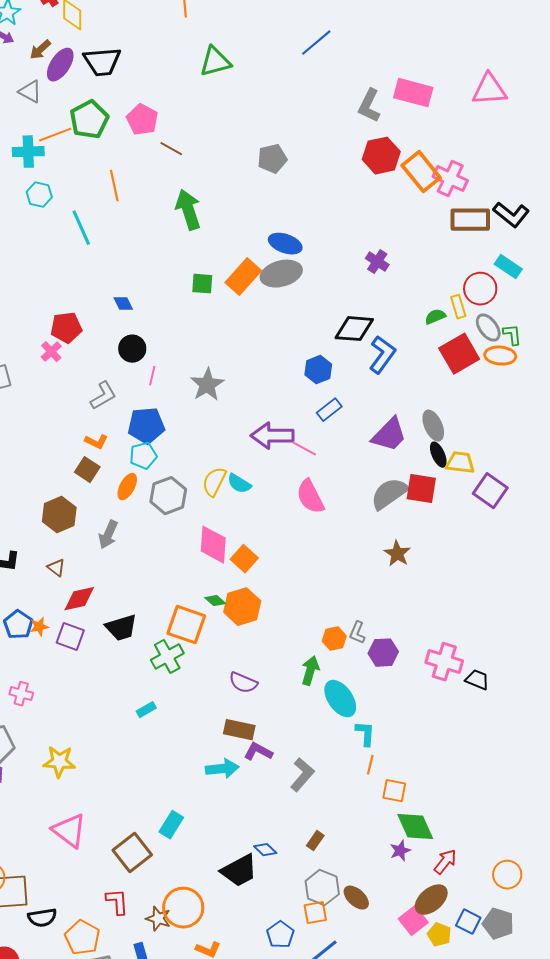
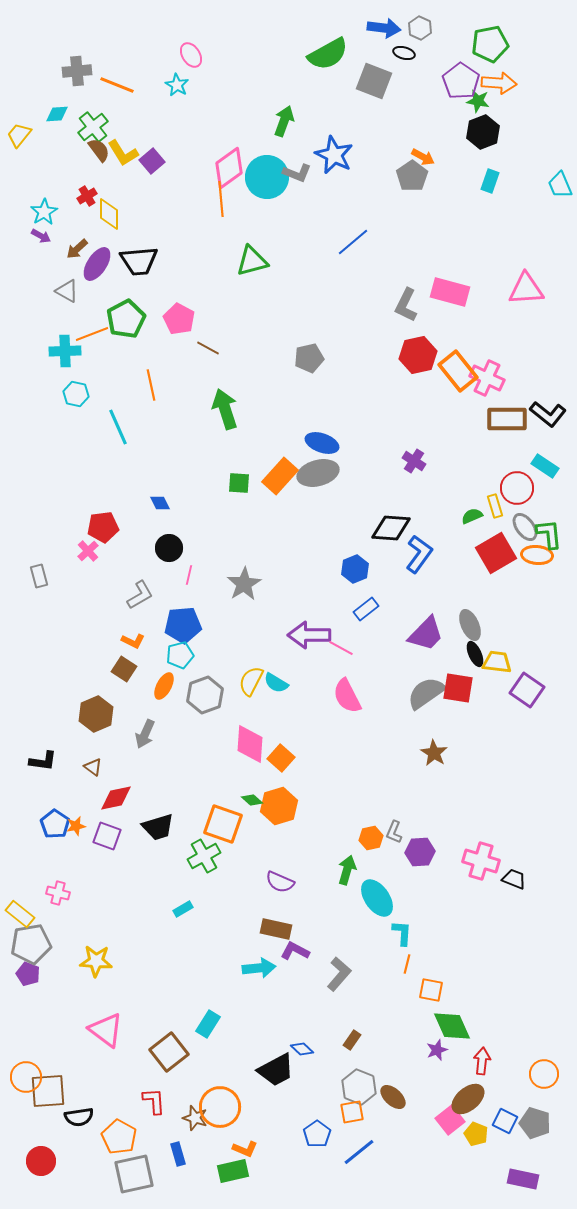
green L-shape: (512, 335) -> (549, 534), size x1.4
red arrow: (445, 862) -> (482, 1061), turned -32

